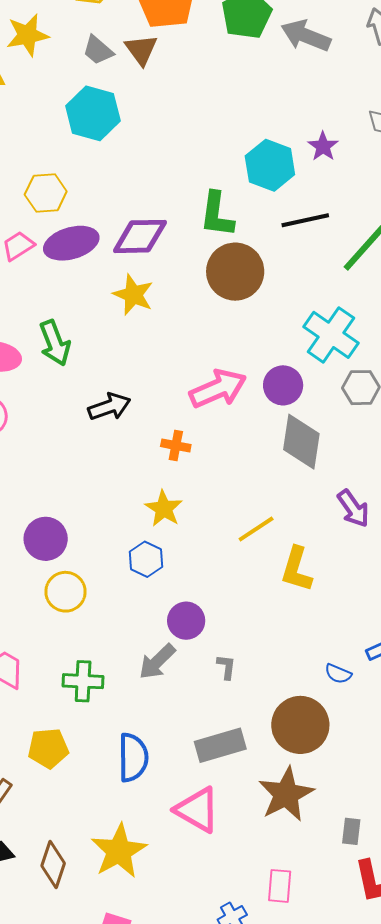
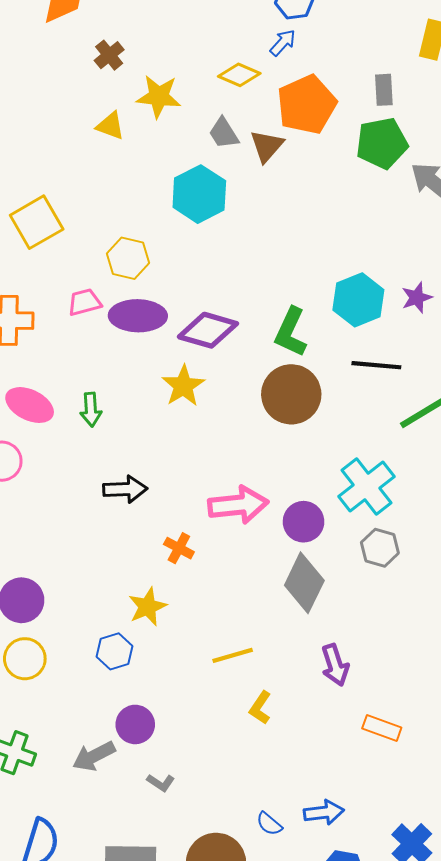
green arrow: (55, 343) -> (91, 409), size x0.7
yellow L-shape: (297, 569) -> (260, 708), size x0.7
gray L-shape: (226, 667) -> (161, 783), turned 100

